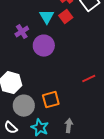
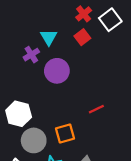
cyan triangle: (47, 17) -> (49, 37), moved
red line: (89, 79) -> (96, 109), moved

